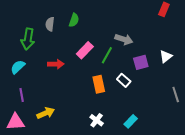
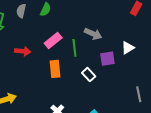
green line: (107, 55) -> (74, 48), turned -42
white triangle: (166, 56) -> (128, 48), moved
orange rectangle: (99, 84) -> (55, 69), moved

